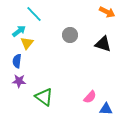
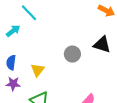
gray circle: (70, 35) -> (72, 54), moved
yellow triangle: (27, 43) -> (37, 70), moved

